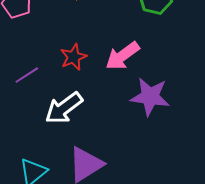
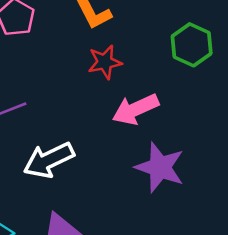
red star: (73, 57) -> (105, 62), moved

